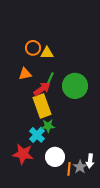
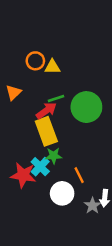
orange triangle: (25, 74) -> (13, 92), moved, turned -32
green line: (50, 79) -> (56, 99), turned 48
red star: (23, 154) -> (23, 175), moved
orange line: (69, 169) -> (79, 175), moved, turned -32

